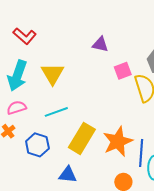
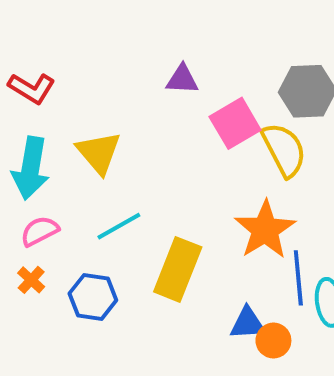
pink square: (123, 71) -> (235, 123), size x1.4
orange star: (118, 142) -> (265, 230), moved
blue triangle: (68, 175) -> (248, 323), moved

